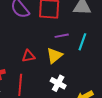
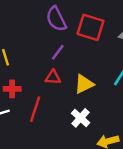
purple line: (62, 36) -> (58, 52), moved, turned -56

